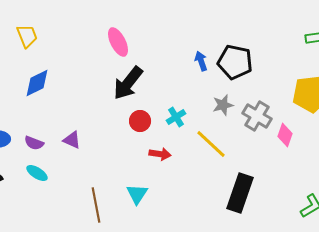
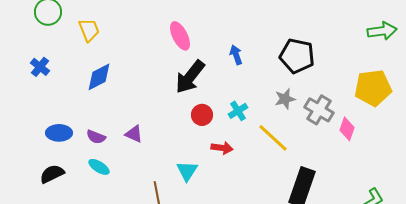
blue arrow: (201, 61) -> (236, 55), moved
cyan triangle: (137, 194) -> (187, 171), moved

